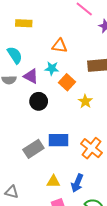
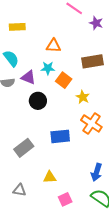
orange cross: (91, 148) -> (91, 124), moved
gray rectangle: (33, 149) -> (24, 148), moved
yellow triangle: (53, 182) -> (50, 177), moved
blue arrow: (77, 183) -> (97, 172), moved

